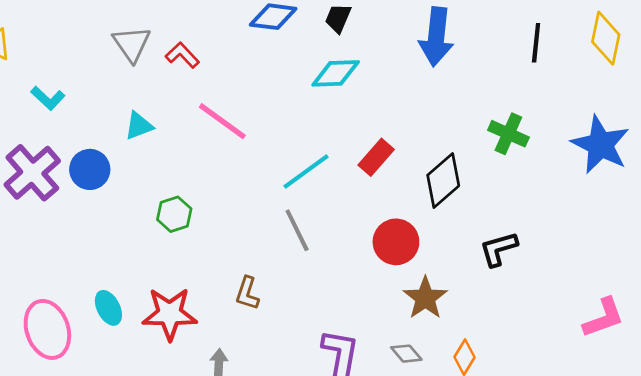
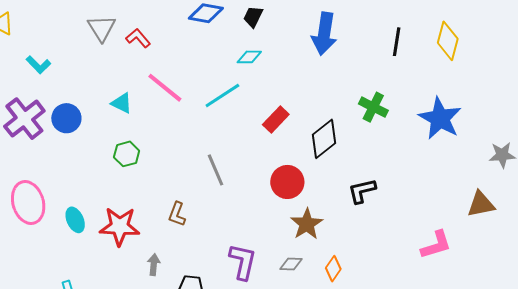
cyan diamond: (336, 73) -> (249, 57), size x0.7
cyan triangle: (139, 126) -> (122, 103), moved, turned 45
cyan line: (306, 171) -> (222, 95), moved
pink ellipse: (47, 329) -> (28, 202), moved
gray diamond: (406, 354) -> (291, 264), turned -50

